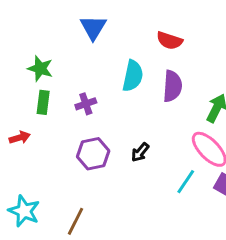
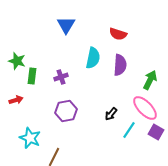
green star: (40, 68) -> (17, 61), moved
black arrow: (140, 152) -> (111, 114), moved
cyan star: (24, 211) -> (30, 138), moved

